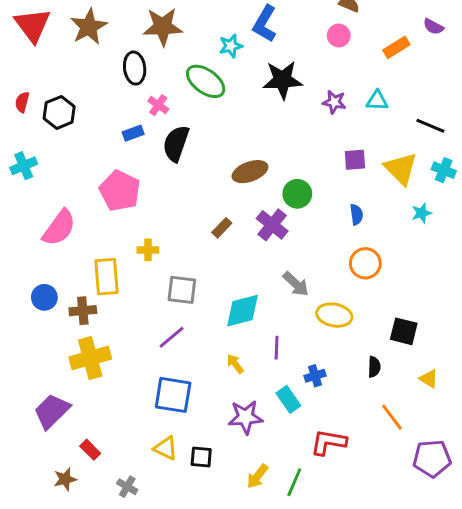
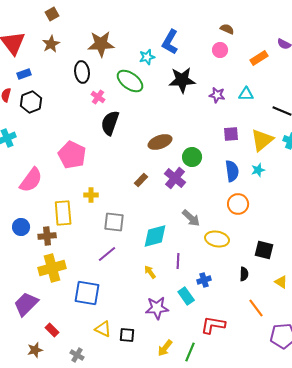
brown star: (89, 27) -> (51, 44), size x0.7
blue rectangle: (133, 133) -> (24, 74), moved
yellow triangle: (401, 169) -> (262, 140), turned 35
cyan star: (422, 213) -> (258, 170), moved
blue semicircle: (356, 214) -> (232, 171), size x1.5
blue square: (173, 395) -> (87, 293), moved

